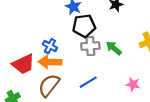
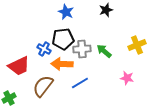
black pentagon: (84, 26) -> (63, 39), moved
orange arrow: (50, 62) -> (62, 64), moved
pink star: (133, 84) -> (127, 78), moved

